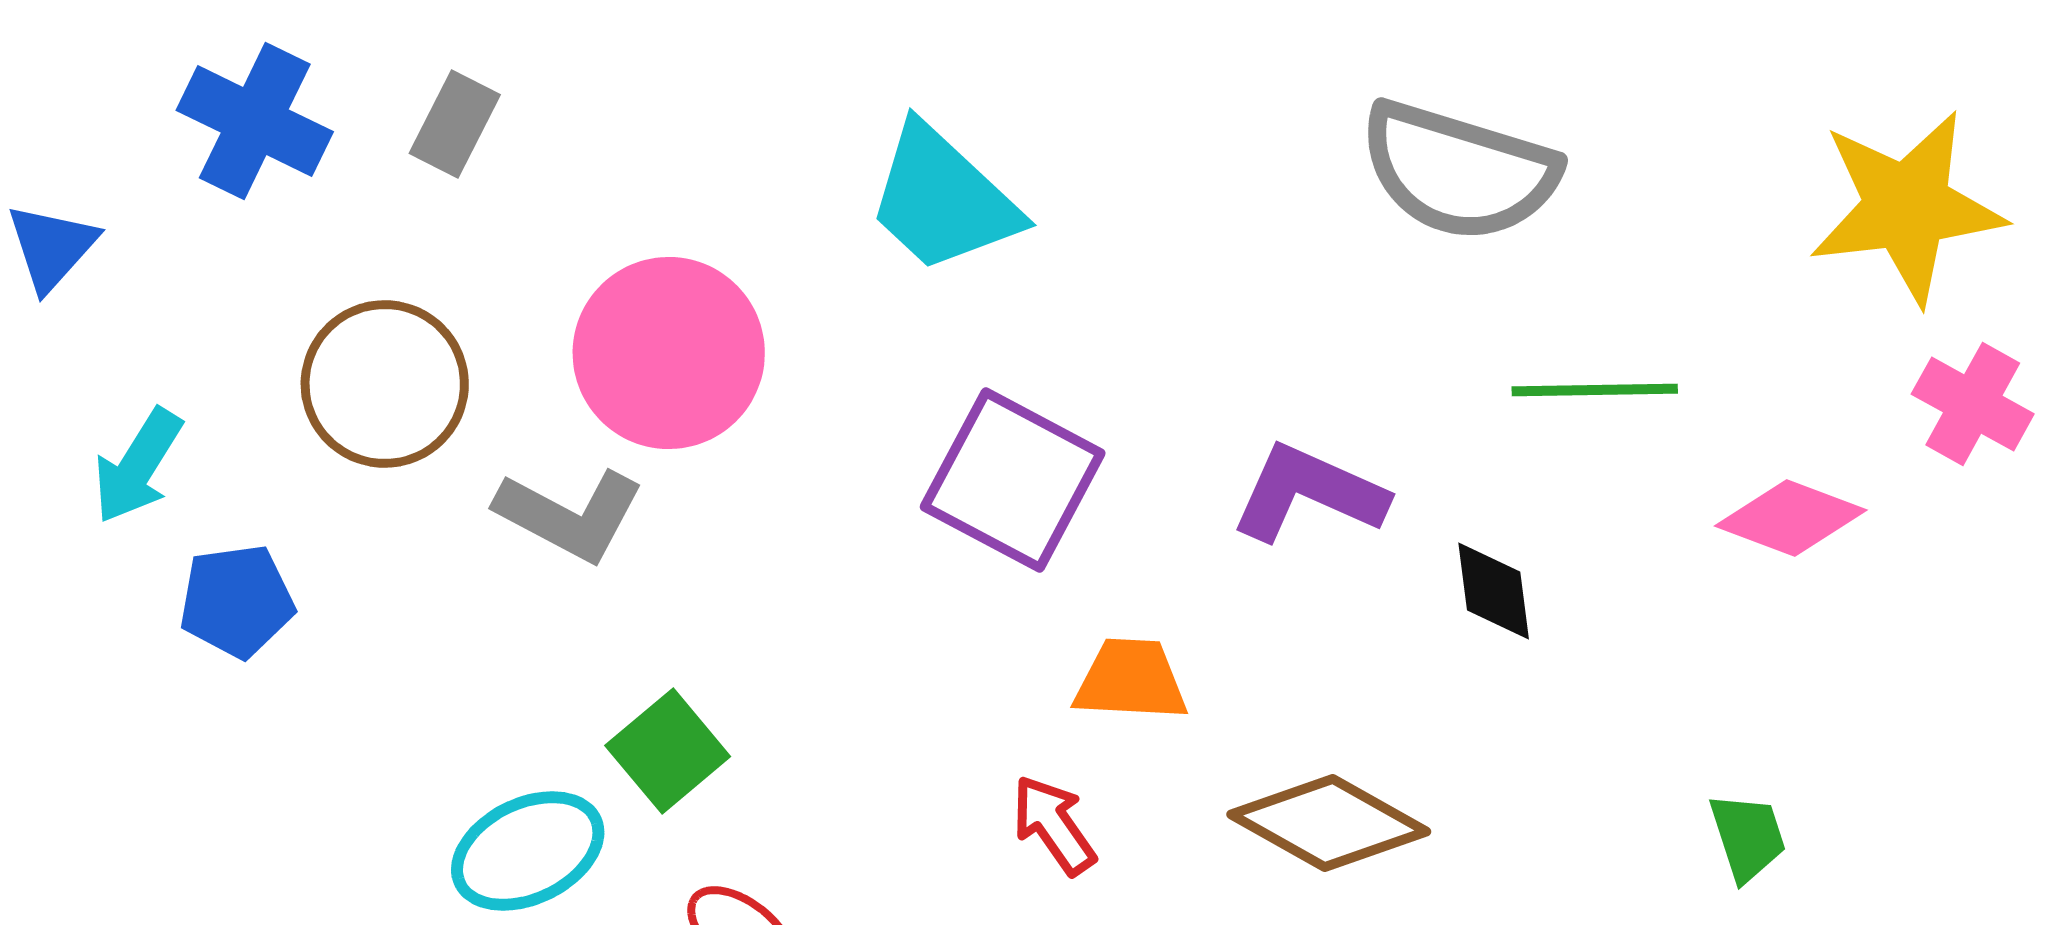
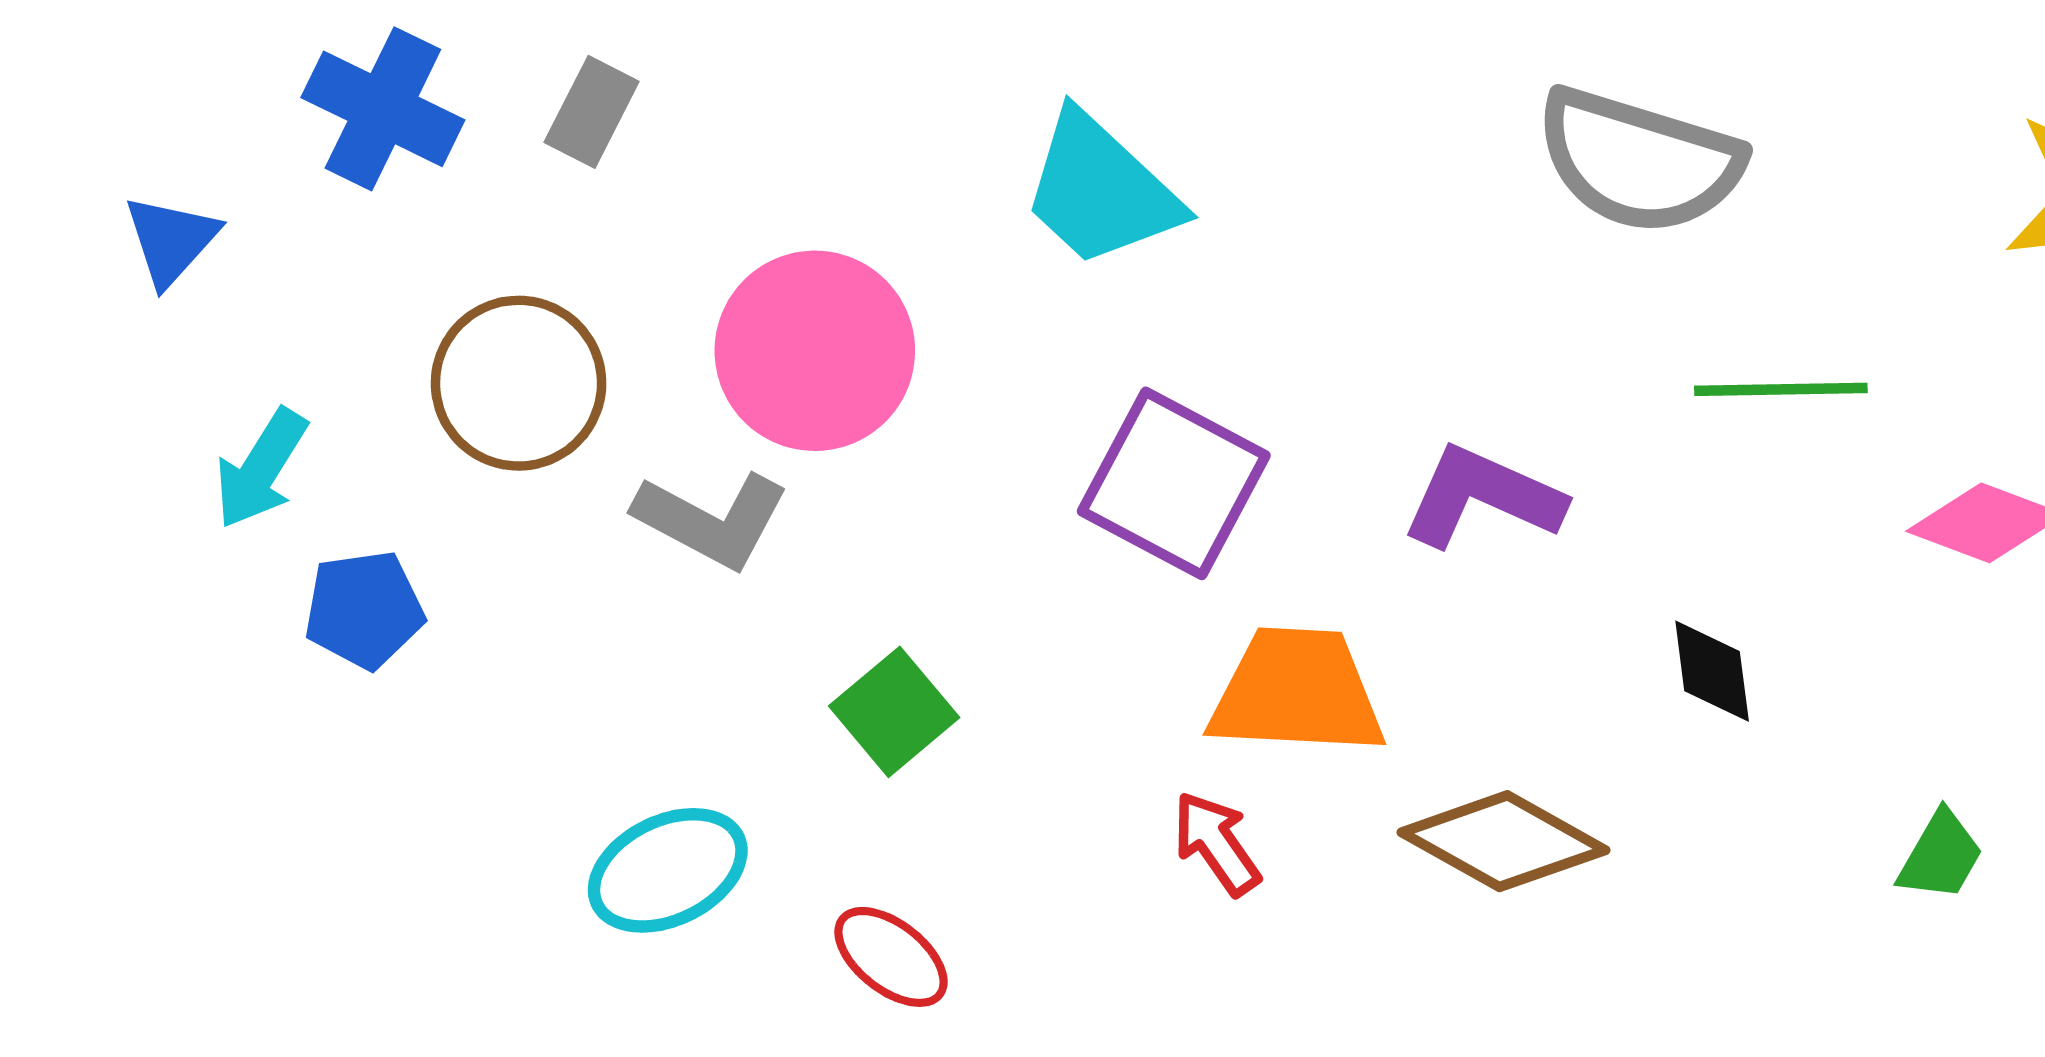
black diamond: (1494, 591) -> (1712, 671), moved
orange trapezoid: (1131, 680) -> (1297, 692), size x1.5
green square: (668, 751) -> (894, 712), moved
green trapezoid: (1748, 837) -> (1941, 856), turned 48

